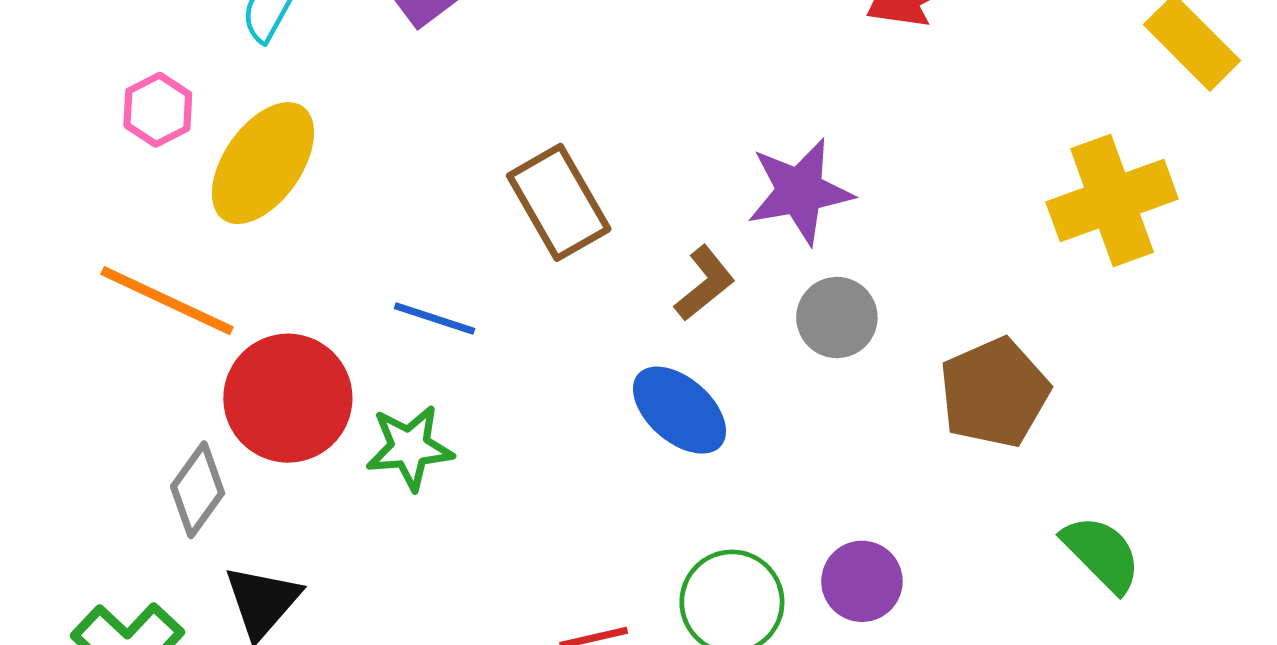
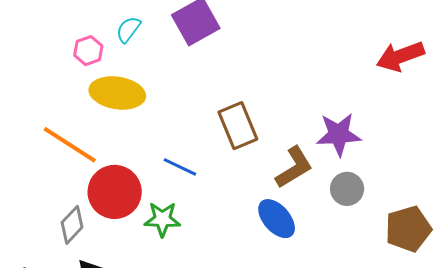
pink hexagon: (158, 110) -> (88, 51), moved
yellow ellipse: (263, 163) -> (117, 93), turned 56
brown L-shape: (705, 283) -> (294, 167), size x1.4

